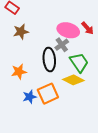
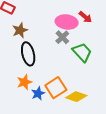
black ellipse: (49, 60) -> (28, 54), moved
orange star: (19, 72) -> (24, 82), moved
yellow diamond: (73, 80) -> (76, 97), moved

